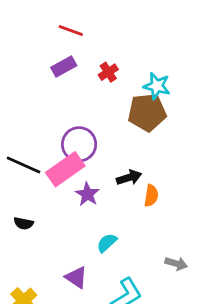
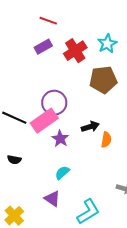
red cross: (108, 72) -> (75, 51), size x1.6
cyan star: (157, 86) -> (107, 44), moved, turned 30
cyan semicircle: (107, 243) -> (62, 173), moved

